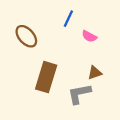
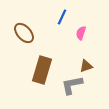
pink semicircle: (89, 36) -> (81, 33), turned 80

